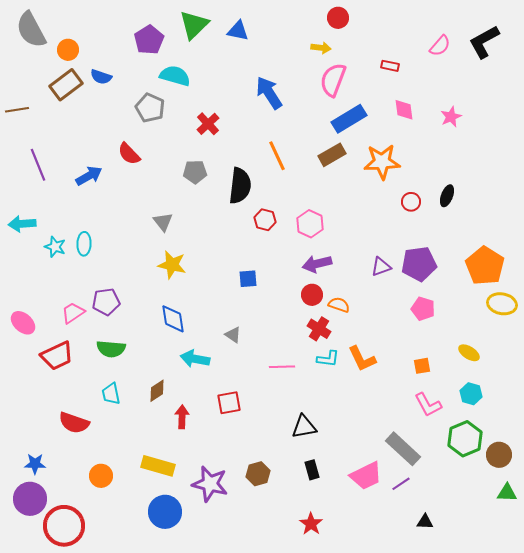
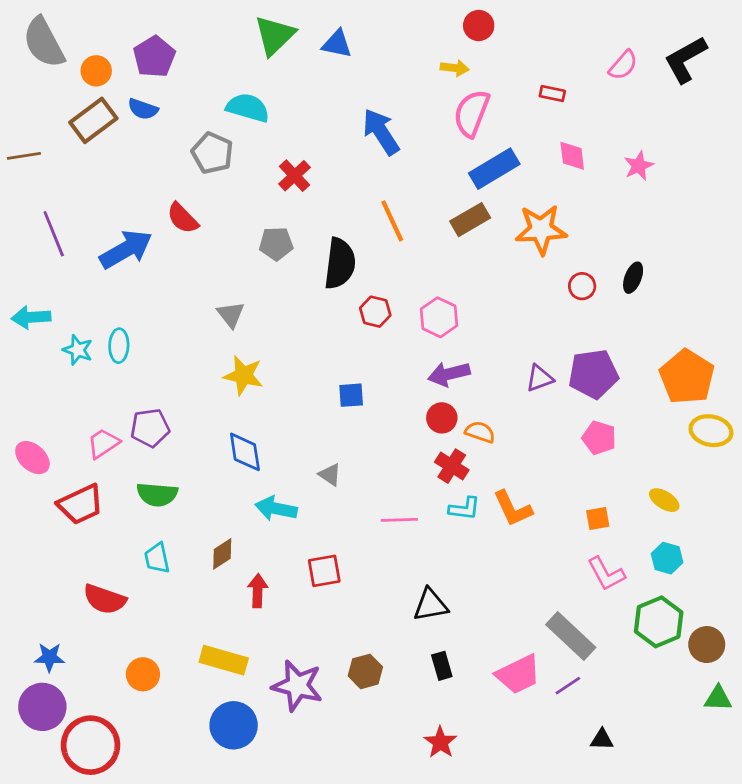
purple pentagon: (149, 40) -> (154, 57), moved
blue arrow: (89, 176) -> (126, 249), size x1.4

